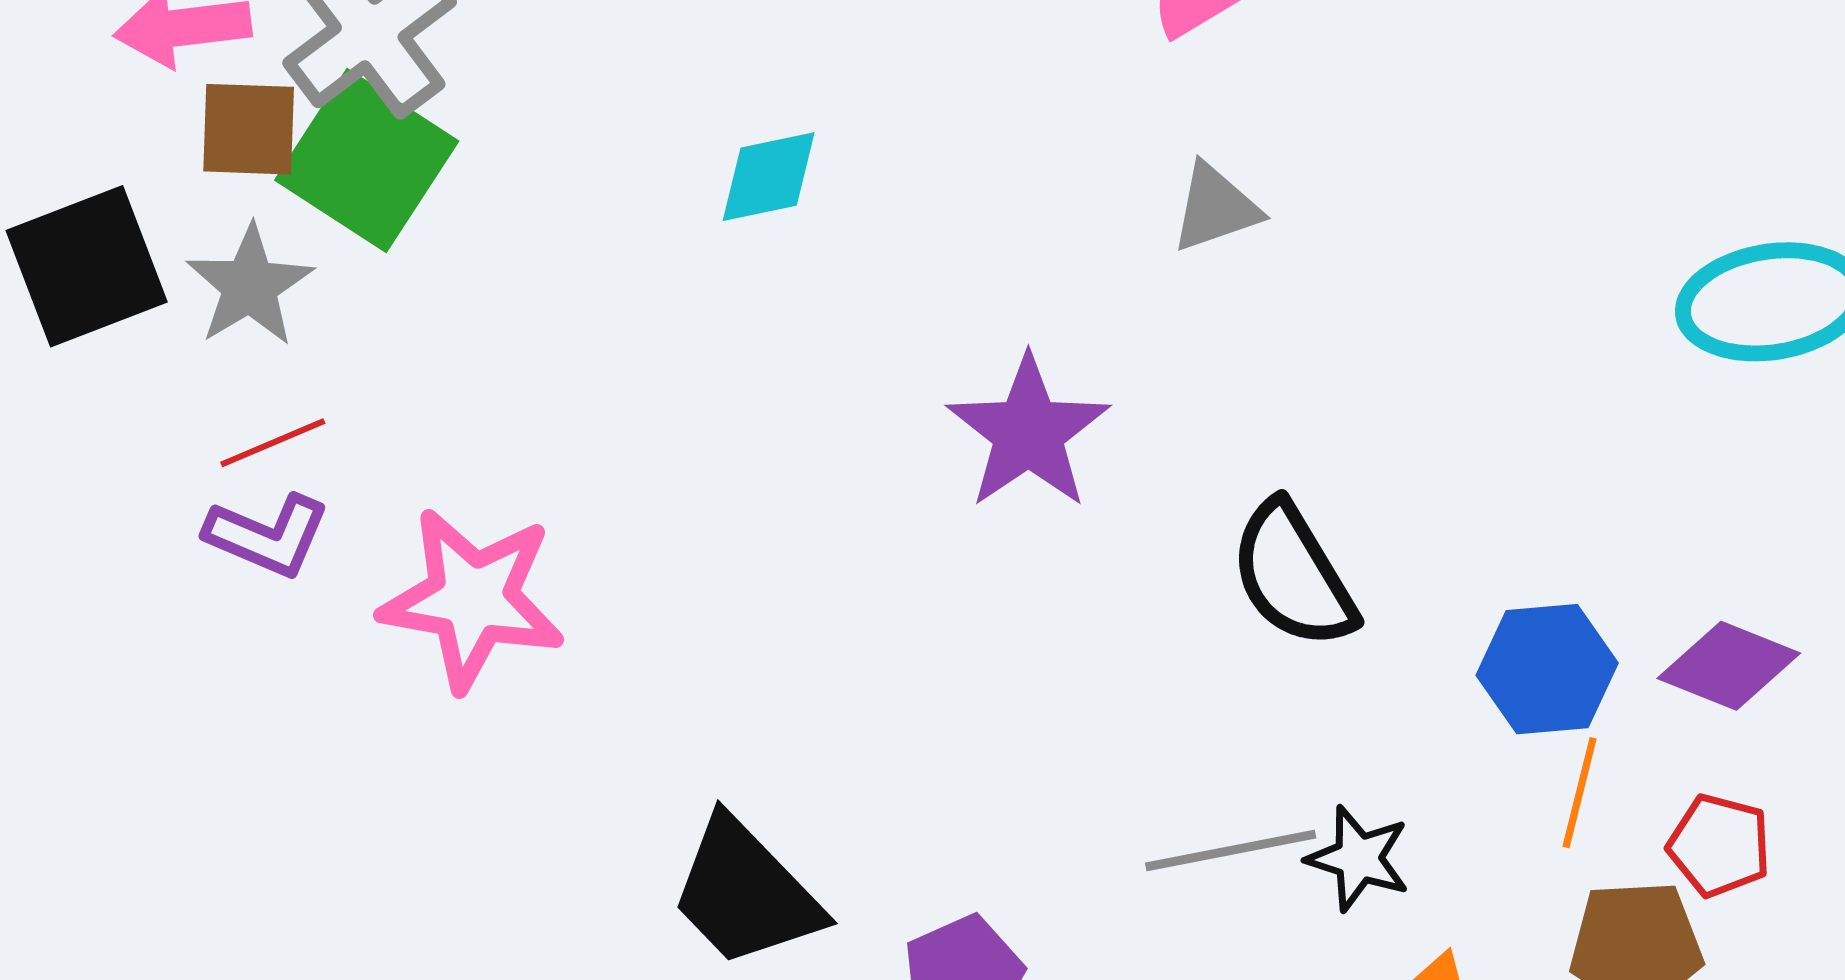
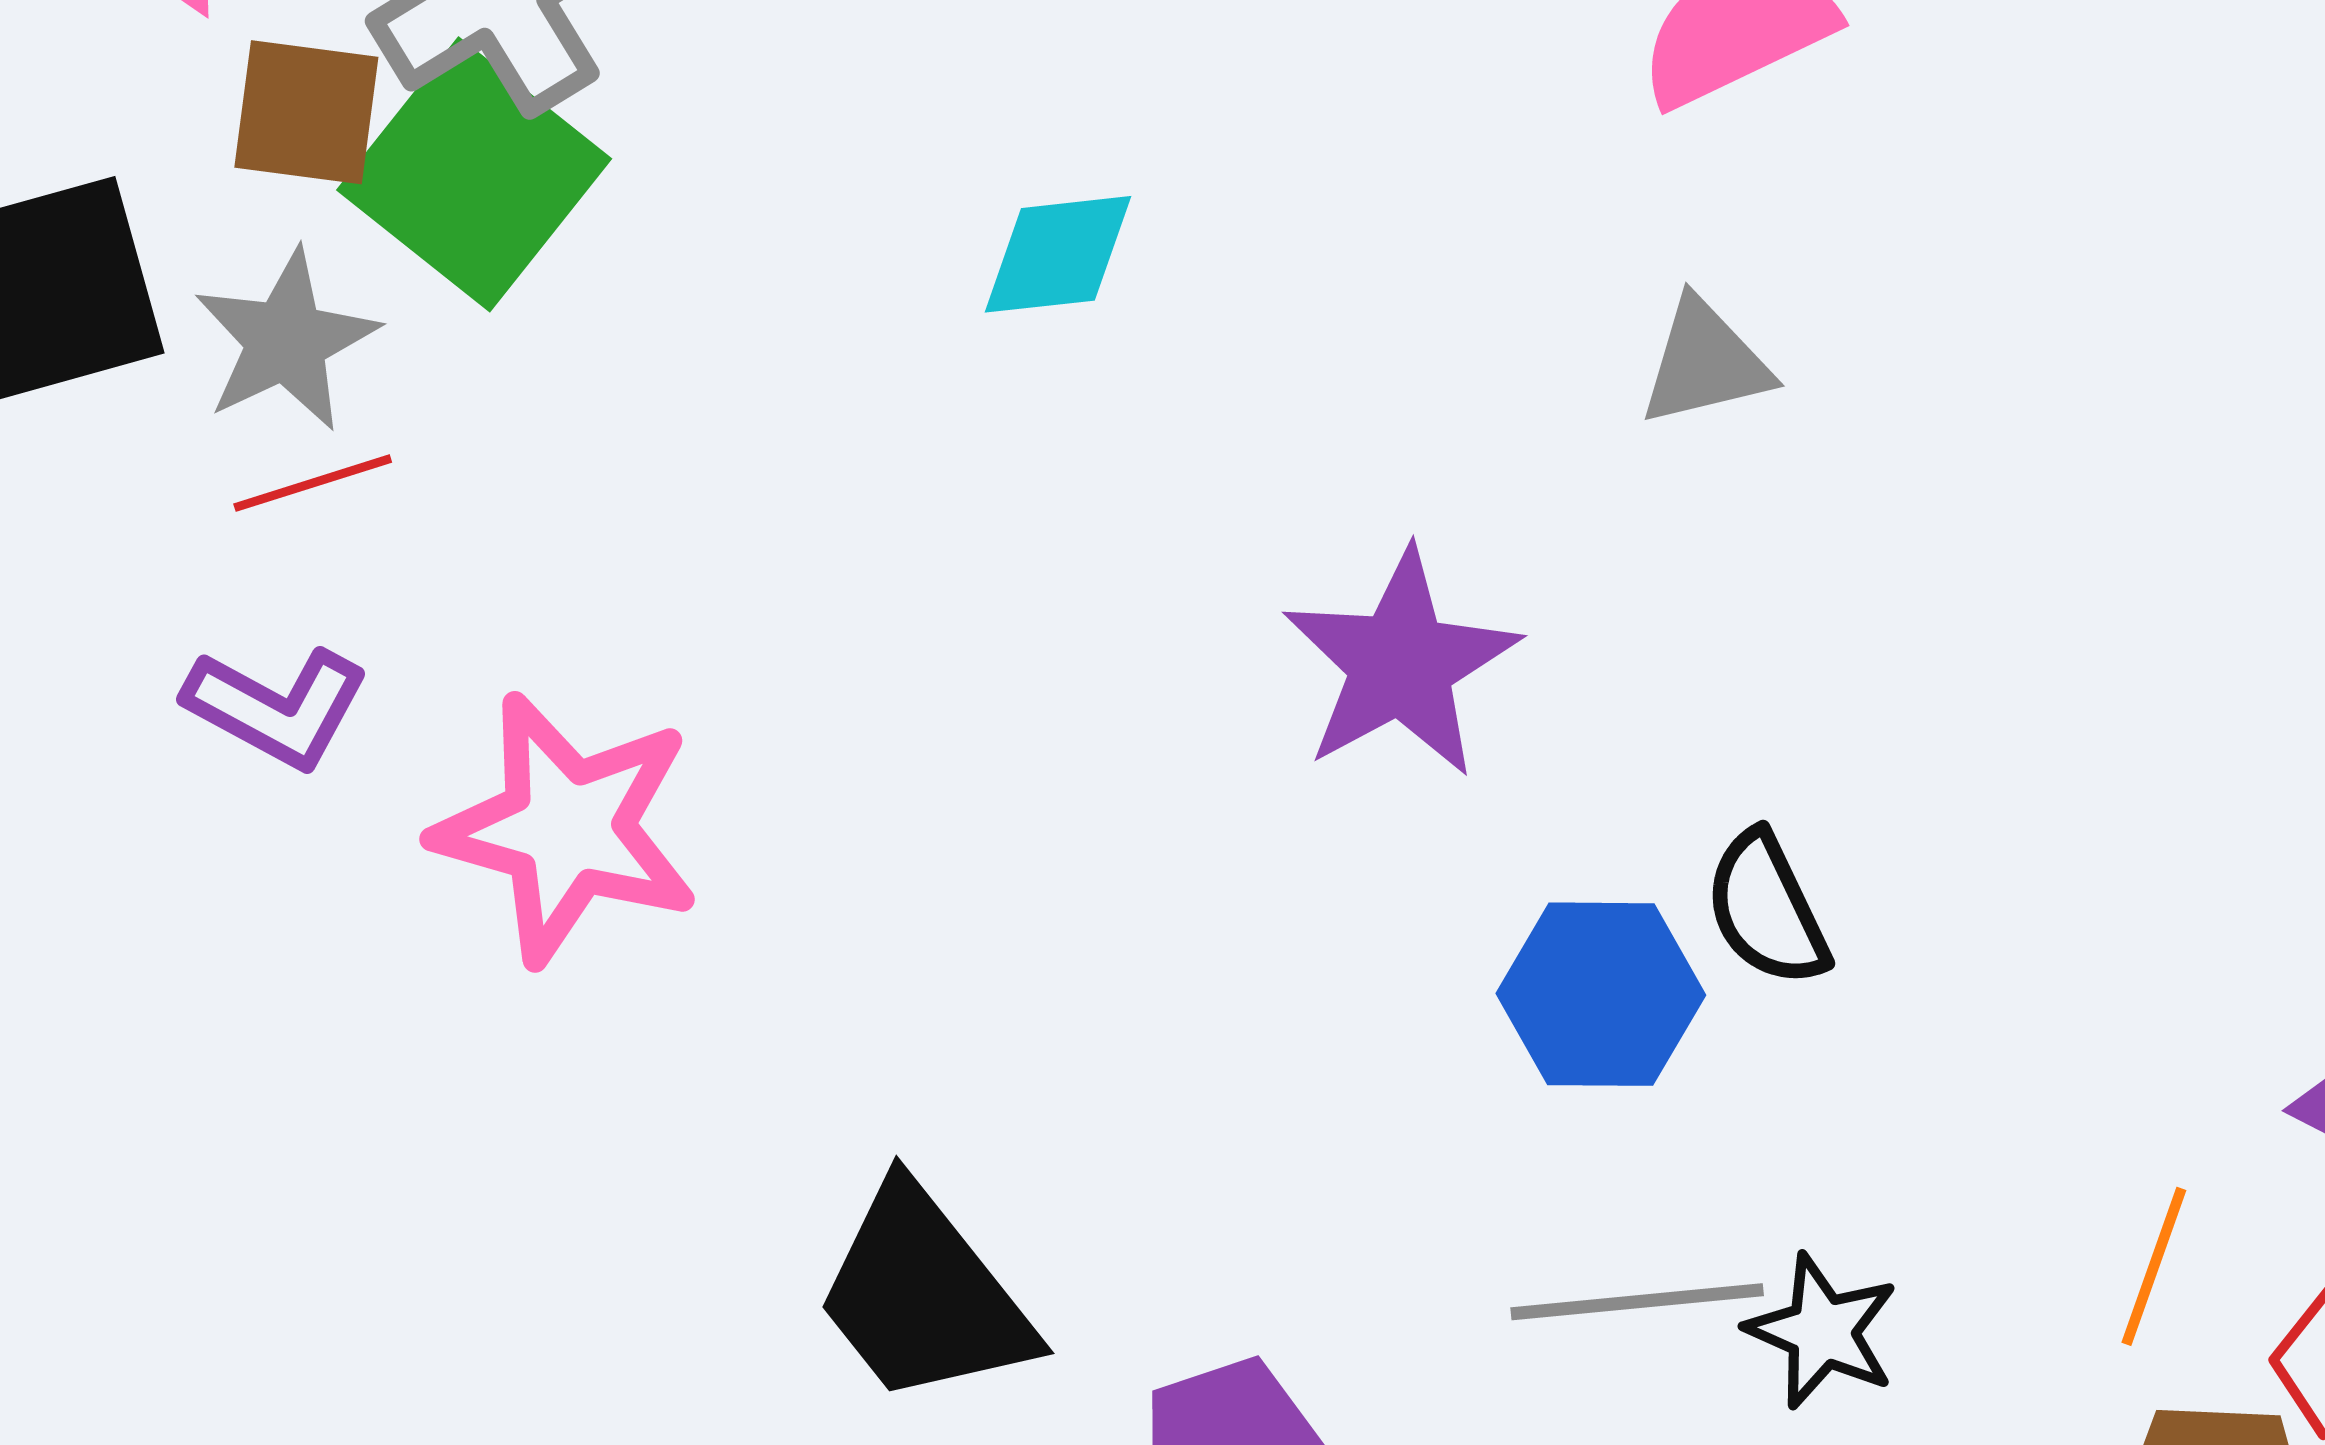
red line: (273, 443) -> (313, 483), moved
black semicircle: (1293, 575) -> (1767, 909), size x0.7
blue hexagon: (1547, 669) -> (1601, 994), moved

